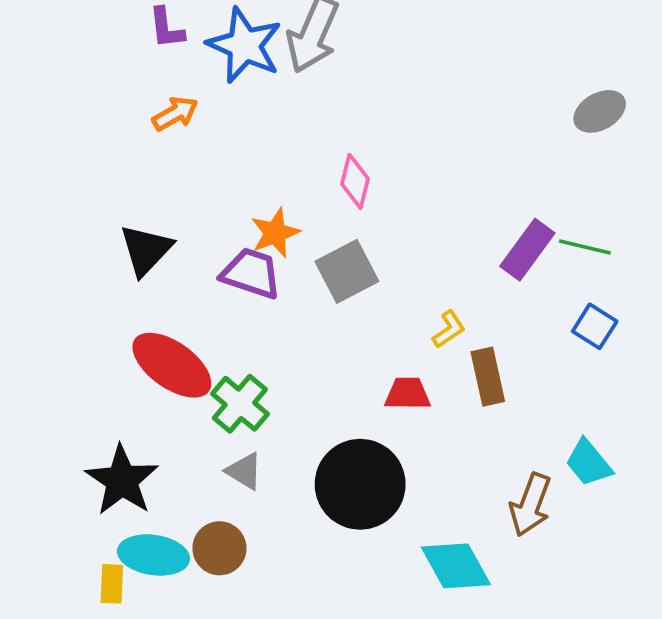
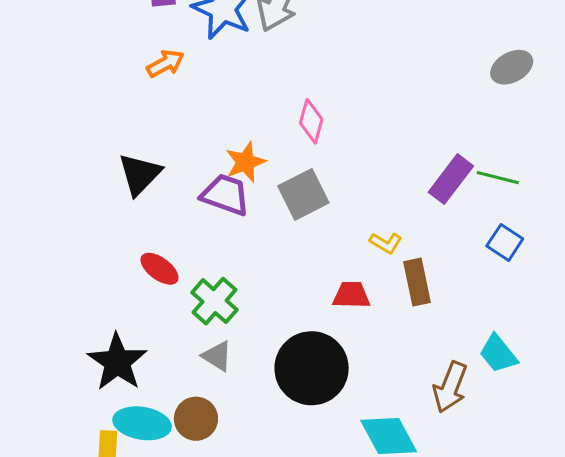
yellow L-shape: (449, 329) -> (386, 243), turned 64
red ellipse: (172, 365) -> (159, 269), size x0.6

